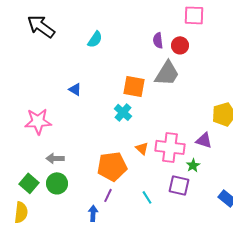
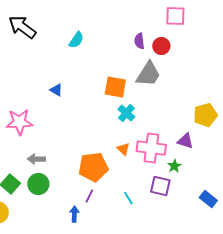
cyan cross: (123, 112) -> (126, 113), moved

